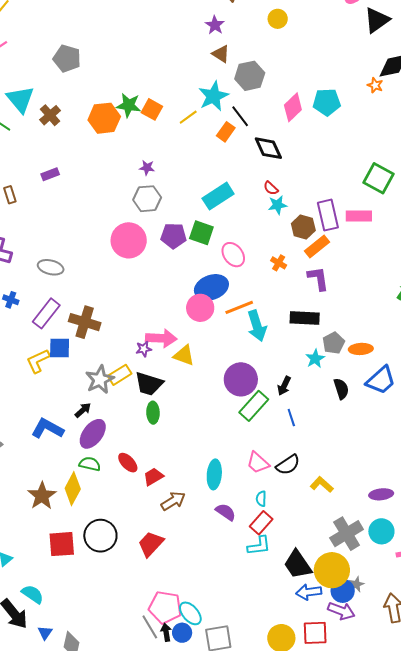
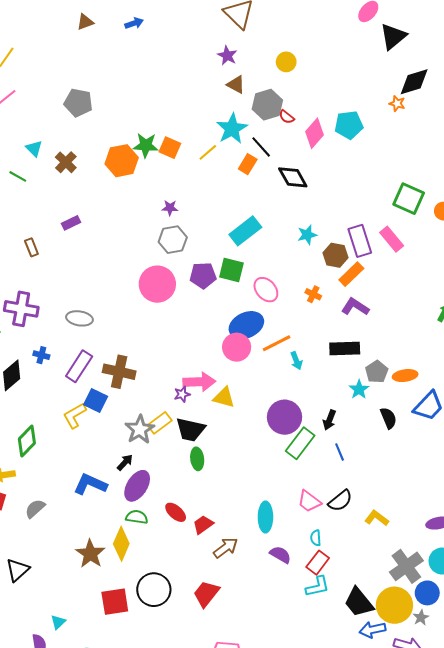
yellow circle: (278, 19) -> (286, 62), moved
cyan triangle: (20, 99) -> (34, 148), size x0.6
red semicircle: (271, 188) -> (287, 117), moved
pink rectangle: (359, 216) -> (392, 239), turned 55
purple L-shape: (318, 278) -> (355, 307), turned -44
cyan arrow: (257, 326) -> (296, 361), size x0.6
blue square: (60, 348) -> (96, 401), turned 30
blue circle: (343, 591) -> (427, 593), moved

